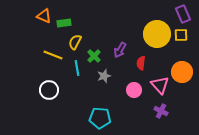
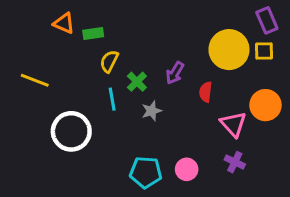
yellow line: (53, 55) -> (35, 80), moved
white circle: (49, 90) -> (71, 131), size x1.4
pink circle: (134, 90) -> (187, 169), moved

